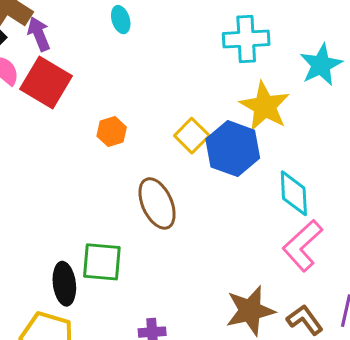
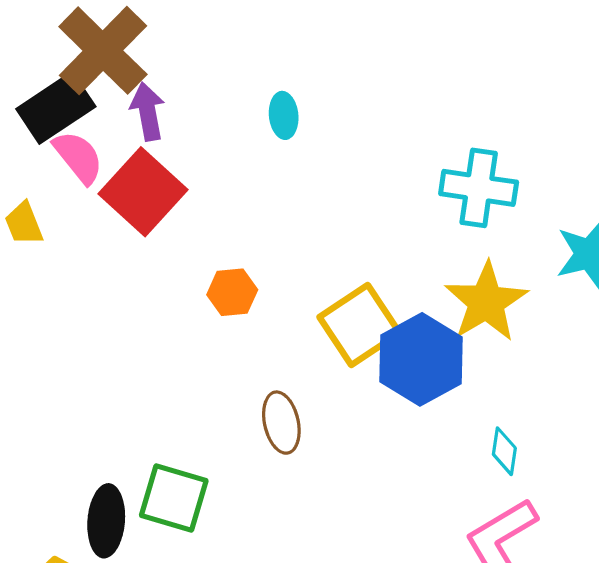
yellow square: (192, 136) -> (360, 325), size x1.4
cyan diamond: (294, 193) -> (504, 451), size x0.6
brown ellipse: (157, 203) -> (281, 423), size x0.7

